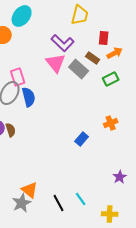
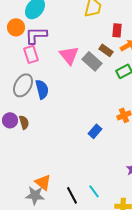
purple L-shape: (63, 43) -> (36, 35), moved, turned 135
pink rectangle: (18, 77) -> (31, 54), moved
gray star: (22, 203) -> (35, 195), turned 30

